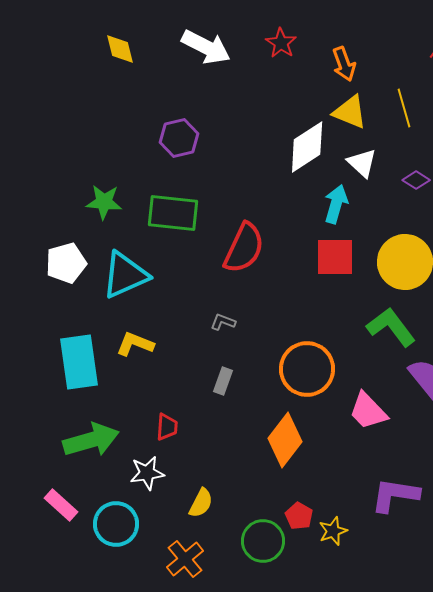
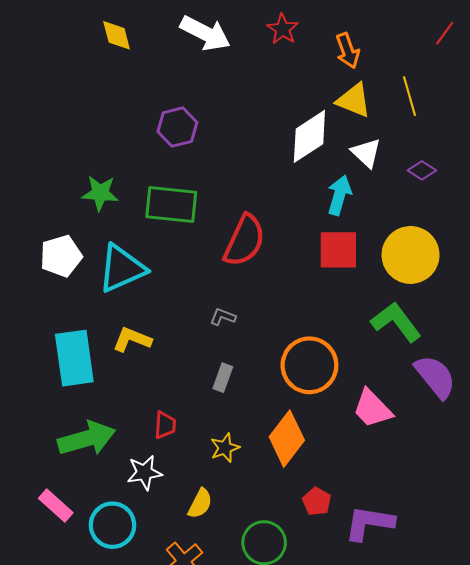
purple L-shape: (395, 495) -> (369, 523), moved
red pentagon: (299, 516) -> (317, 501), moved
yellow star: (333, 531) -> (225, 448), moved

